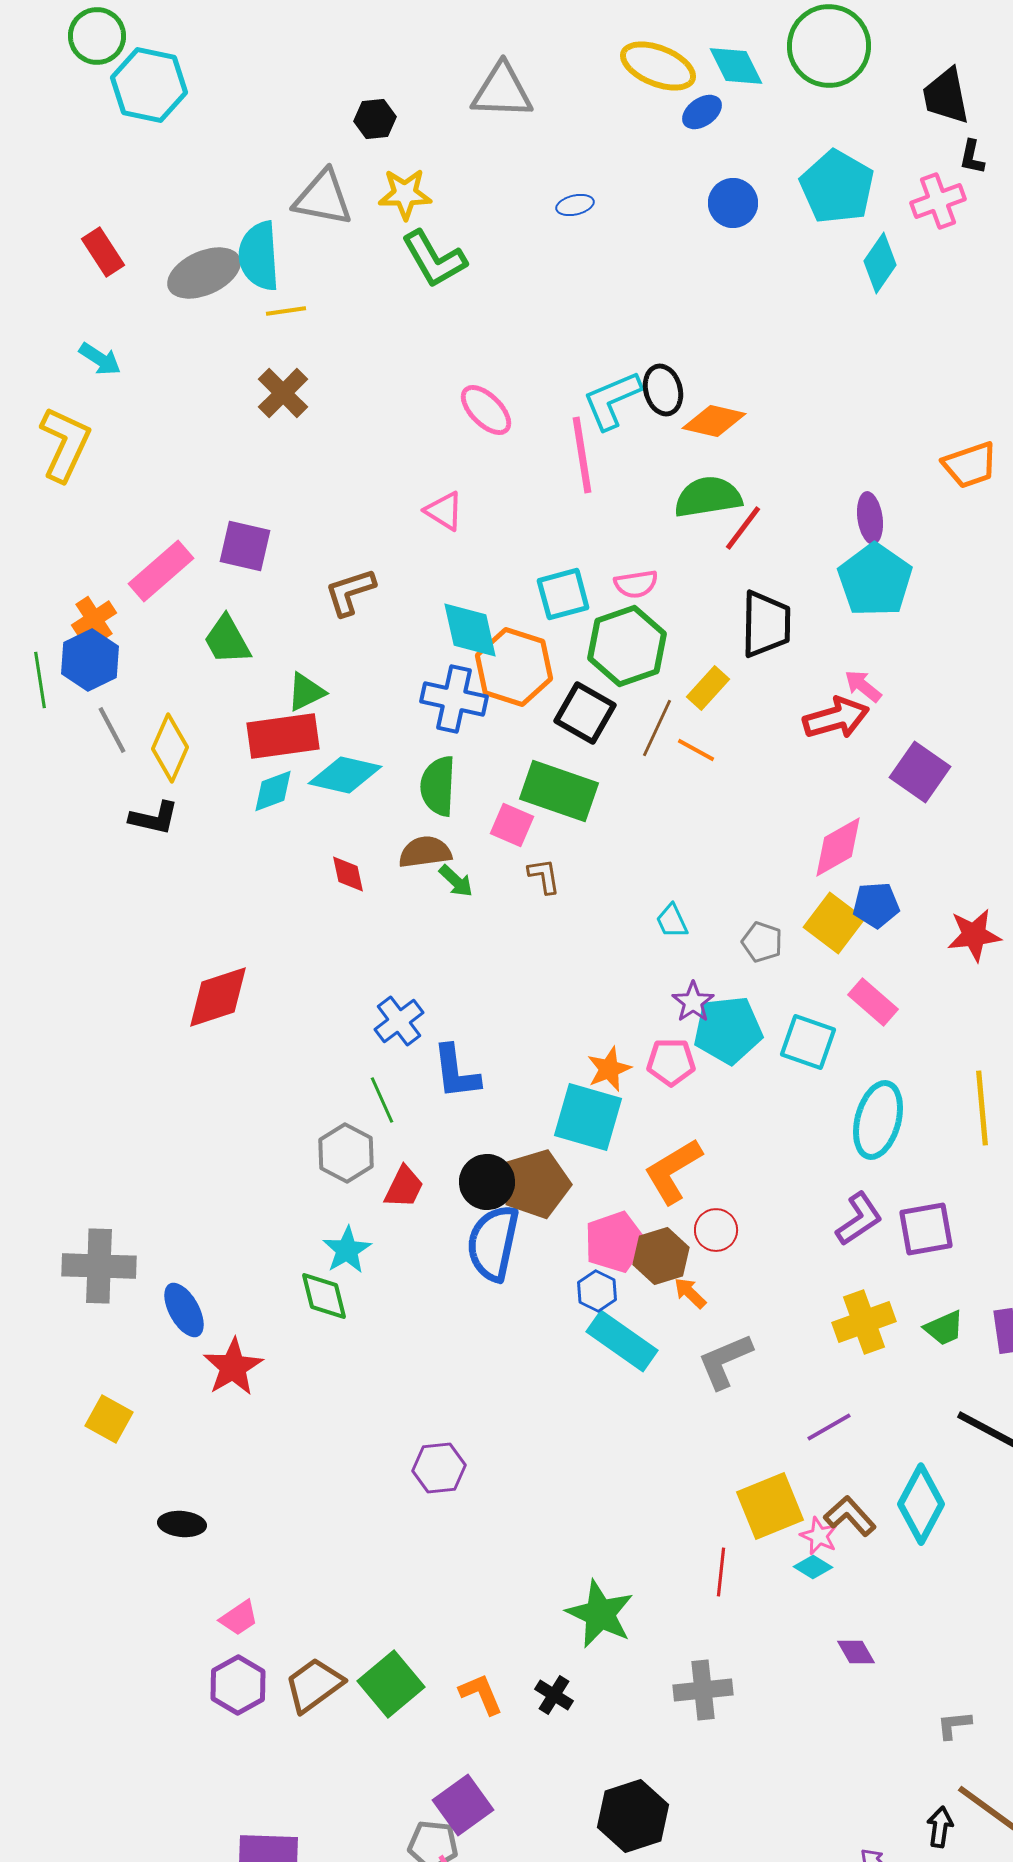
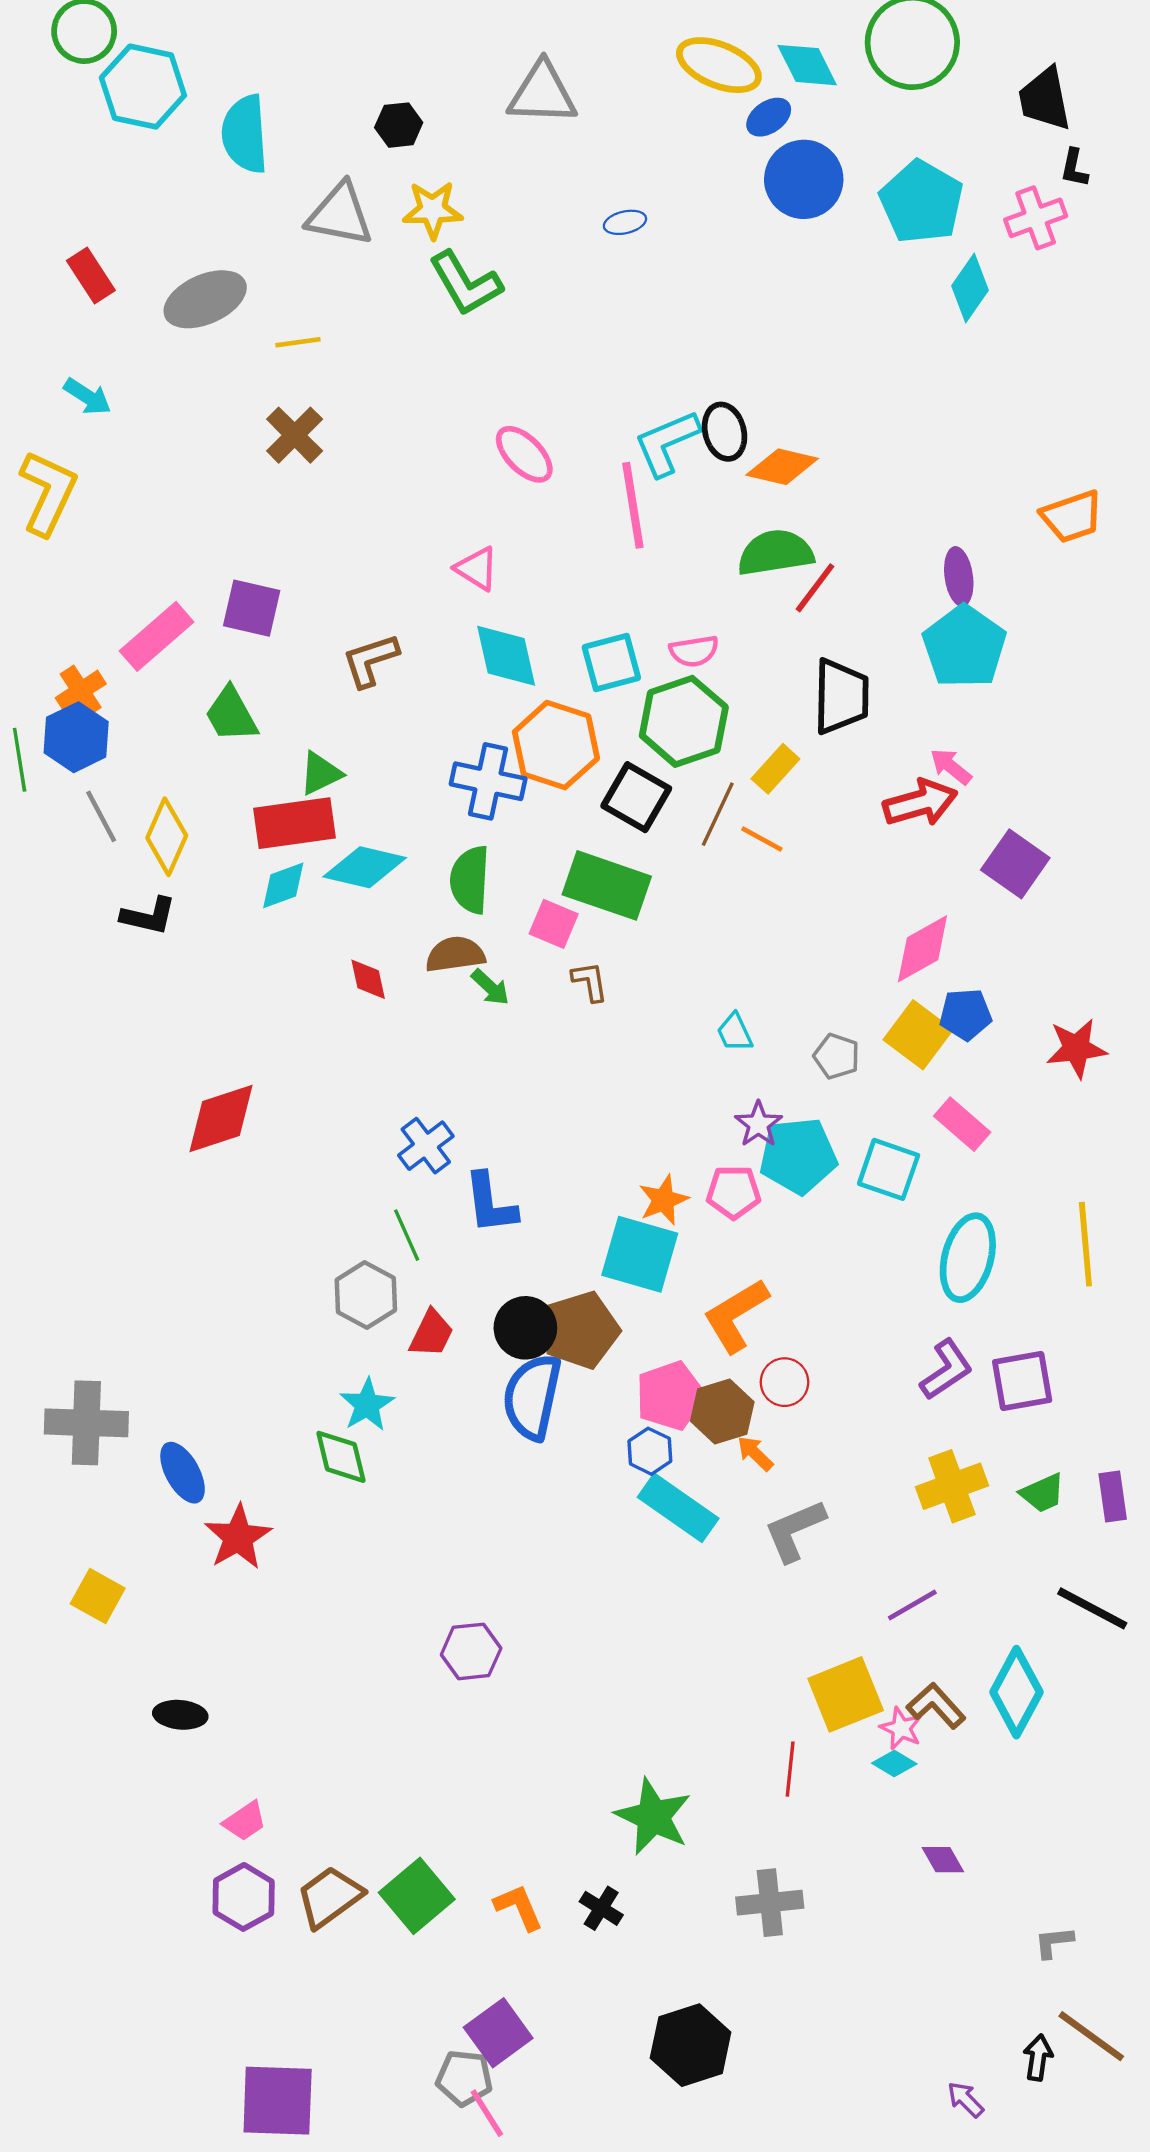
blue circle: (733, 203) -> (804, 179), moved, size x1.4
cyan semicircle: (259, 256) -> (245, 134), moved
cyan diamond: (470, 630) -> (506, 656), moved

